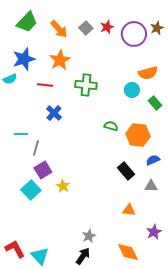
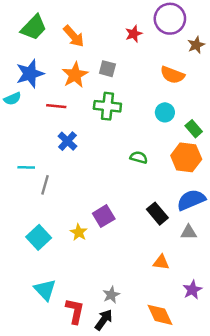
gray square: (86, 28) -> (107, 69), moved, turned -32
brown star: (157, 28) -> (196, 45), moved
purple circle: (134, 34) -> (170, 19), moved
orange semicircle: (148, 73) -> (172, 75), moved, turned 36
orange hexagon: (138, 135) -> (186, 157), moved
blue semicircle: (153, 160) -> (191, 200), size x1.6
purple square: (43, 170) -> (104, 216), moved
red L-shape: (15, 249) -> (75, 311), moved, turned 40
cyan triangle: (40, 256) -> (45, 290), moved

